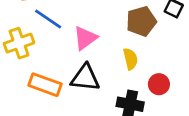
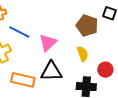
brown pentagon: (141, 21) -> (87, 25), turned -30

